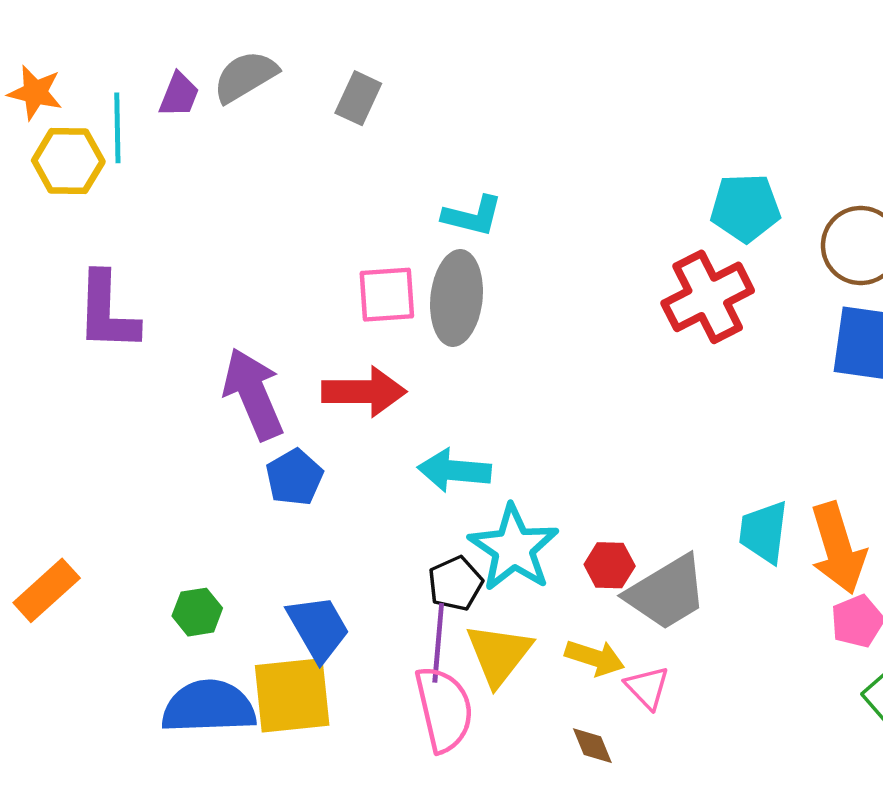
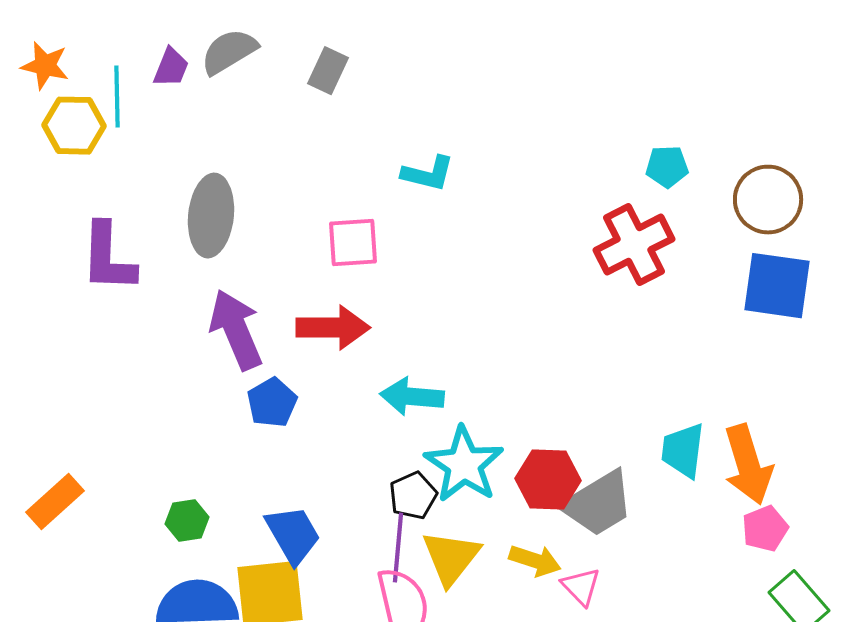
cyan pentagon: (745, 208) -> (667, 167), size x0.7
gray ellipse: (457, 298) -> (211, 216), moved
red hexagon: (610, 565) -> (548, 480), size x1.5

